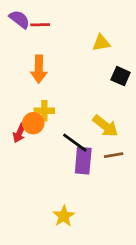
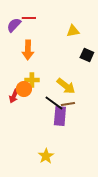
purple semicircle: (19, 19) -> (14, 25), moved, turned -84
yellow arrow: (105, 126) -> (66, 86), moved
brown line: (114, 155) -> (68, 104), moved

